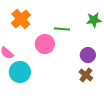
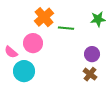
orange cross: (21, 19) -> (44, 17), moved
pink circle: (45, 44) -> (33, 43), moved

